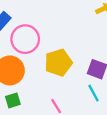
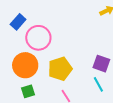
yellow pentagon: (58, 63) -> (60, 69), moved

